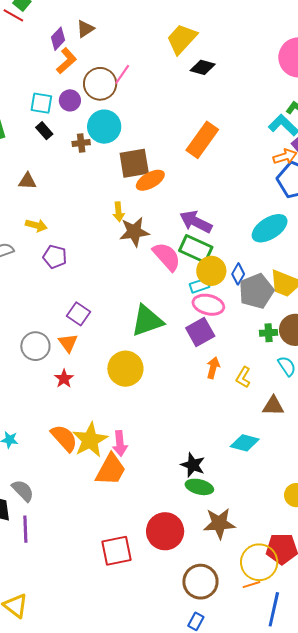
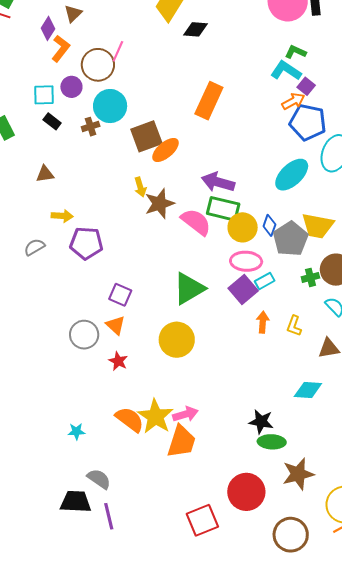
purple pentagon: (55, 257) -> (86, 243), size x1.4
cyan rectangle: (200, 286) -> (265, 281), moved
pink arrow: (120, 443) -> (185, 414), turned -90

